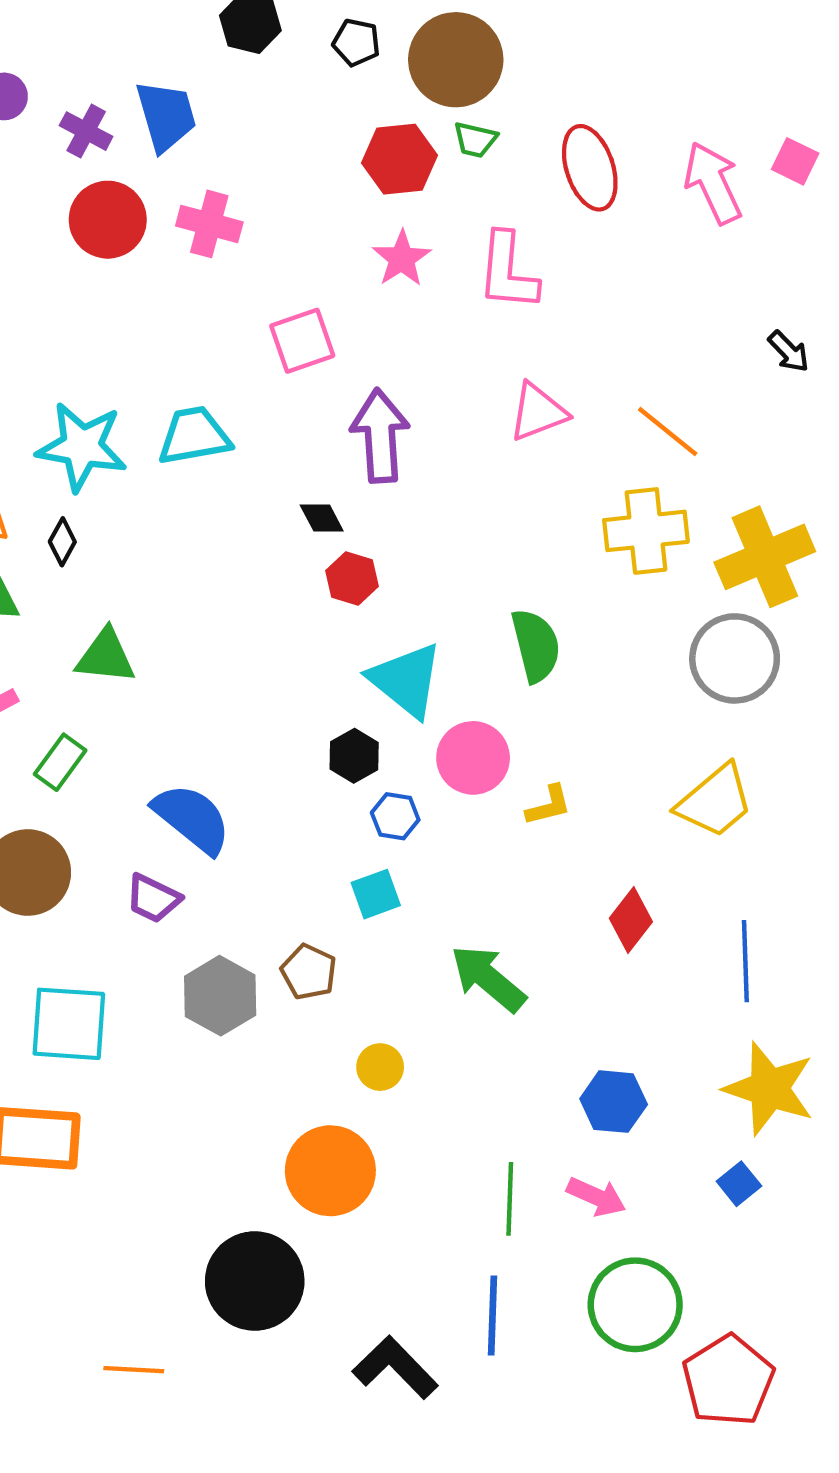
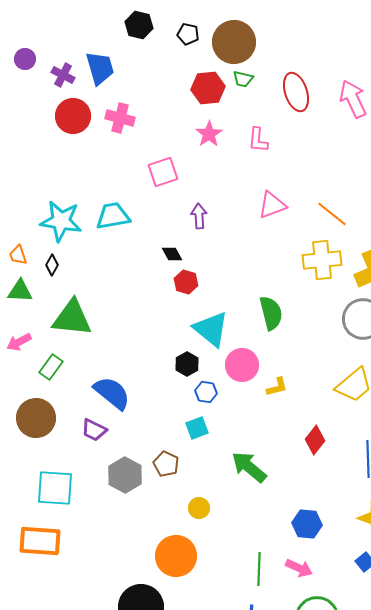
pink L-shape: (508, 272) -> (258, 140), size x0.7
purple arrow: (380, 436) -> (199, 216), size x0.6
green triangle: (106, 656) -> (72, 318), size x1.4

